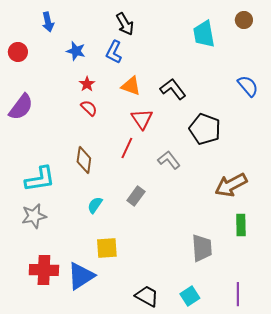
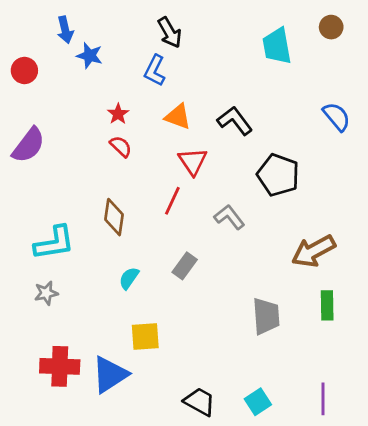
blue star: (76, 51) -> (90, 56), moved
gray star: (34, 216) -> (46, 293), size x0.7
gray trapezoid: (202, 248) -> (266, 316), moved

